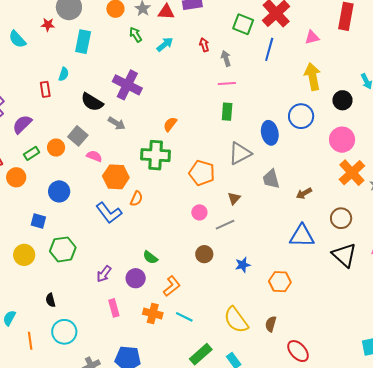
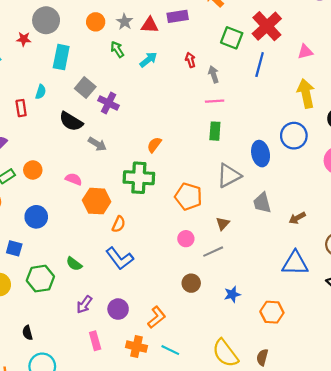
purple cross: (127, 85) -> (109, 103), size x0.7
gray square: (78, 136) -> (85, 88), moved
blue L-shape: (109, 213) -> (120, 258), moved
green semicircle: (150, 257) -> (74, 264), moved

